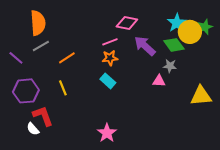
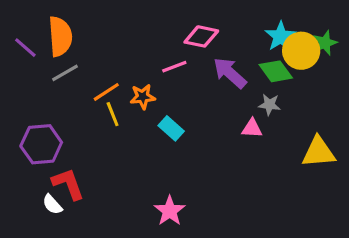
purple line: (16, 58) -> (25, 48), moved
orange star: (110, 58) -> (143, 97), moved
yellow line: (63, 88) -> (113, 114), moved

